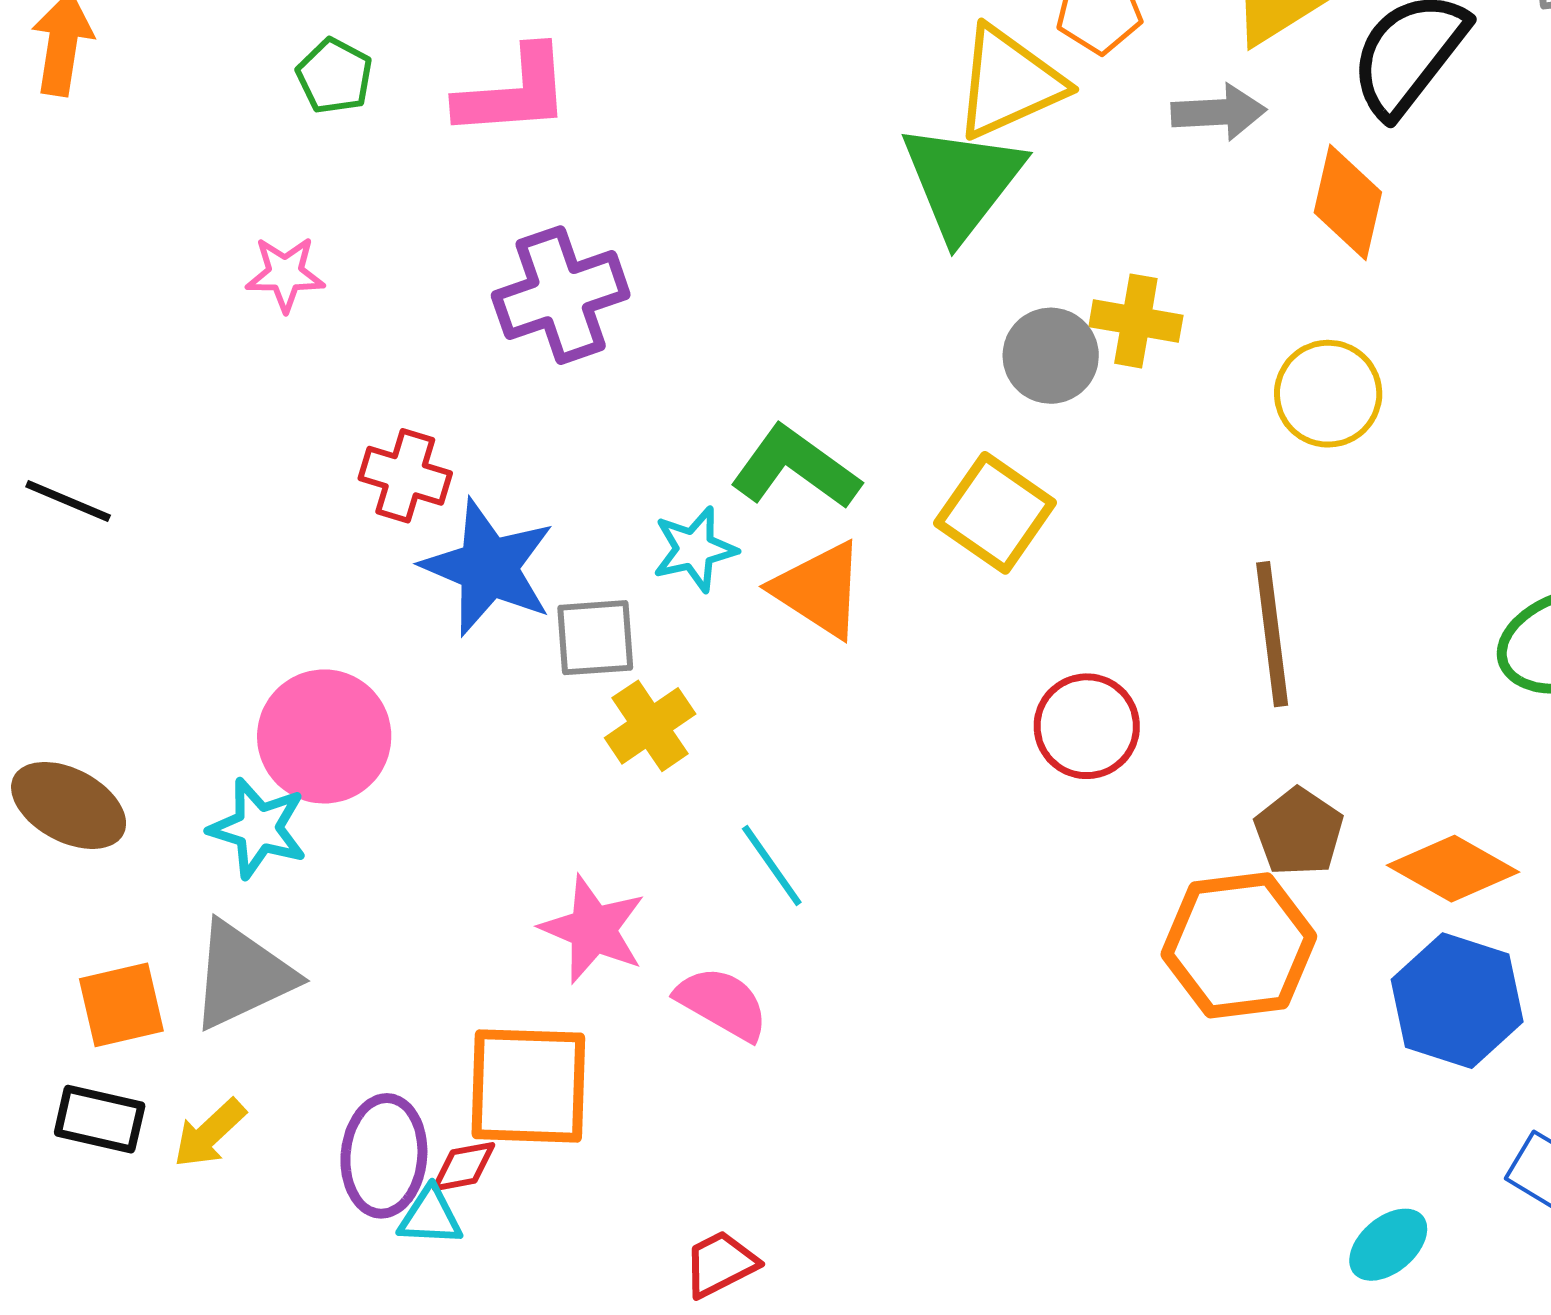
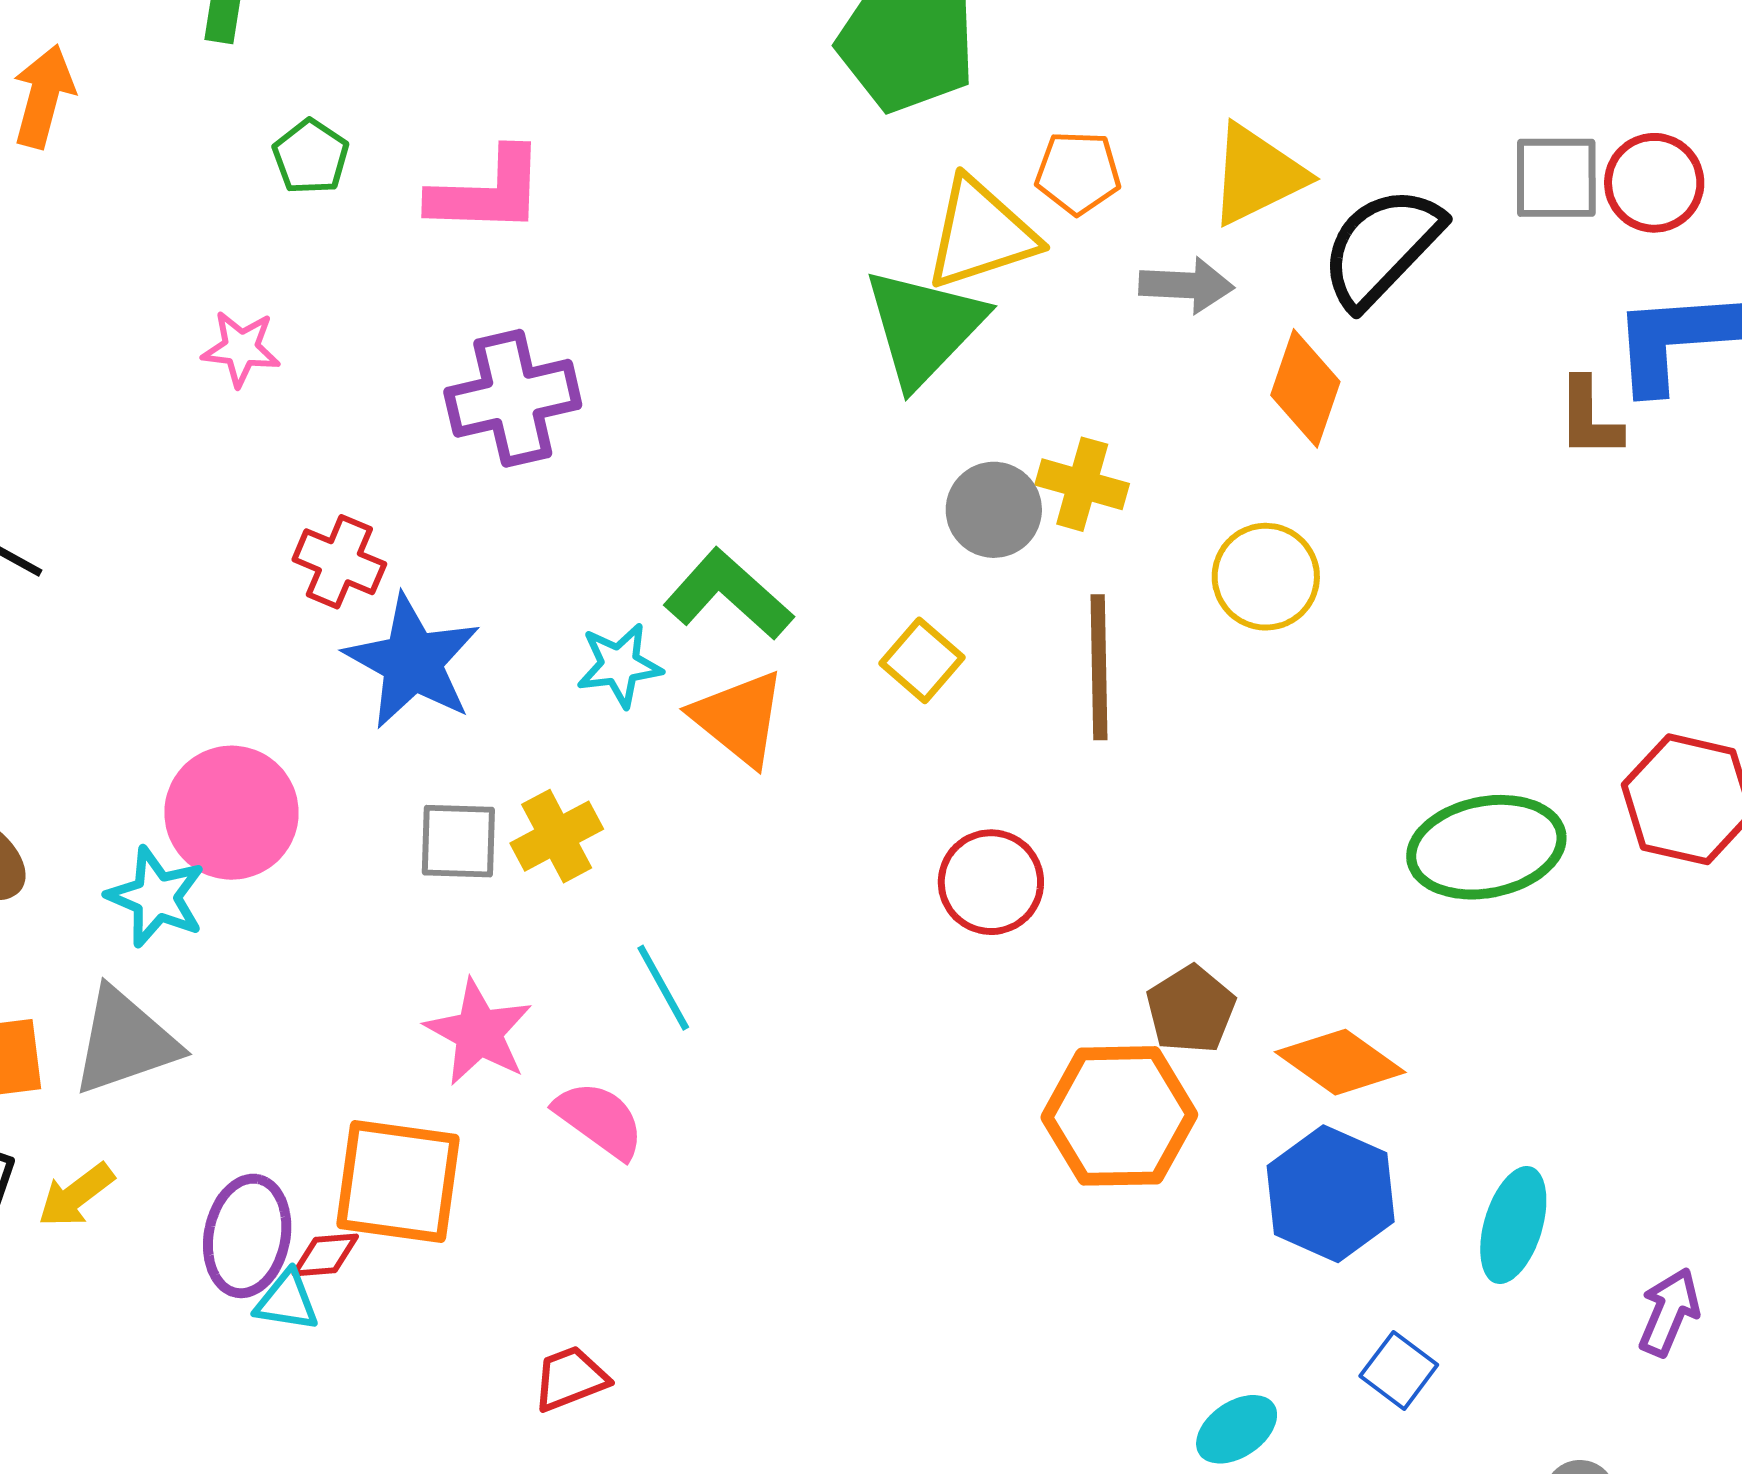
yellow square: (995, 513) -> (922, 660), size x0.7
brown line: (1272, 634) -> (1099, 667), moved
gray square: (595, 638) -> (458, 841), moved

